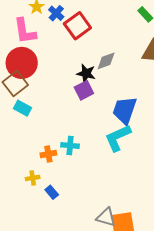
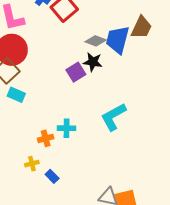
gray diamond: (106, 61) -> (96, 41), turned 45
black star: (86, 73) -> (93, 62), moved
blue trapezoid: (125, 110) -> (118, 40), moved

